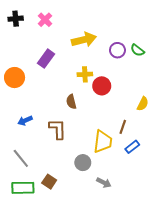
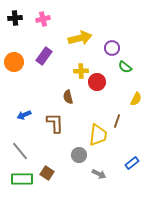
pink cross: (45, 20) -> (43, 19), turned 32
green semicircle: (137, 50) -> (125, 67), moved
orange circle: (15, 78) -> (14, 62), moved
blue rectangle: (132, 147) -> (132, 163), moved

